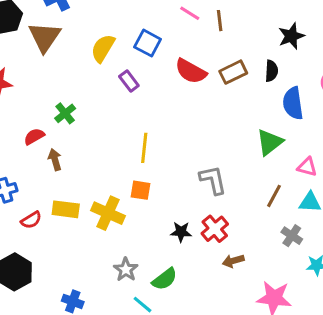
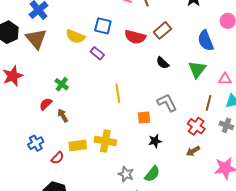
yellow semicircle: (103, 48) -> (75, 36), turned -84
black semicircle: (271, 71) -> (163, 63), moved, turned 144
orange square: (141, 190) -> (144, 117), moved
red cross: (215, 229) -> (196, 126), moved

